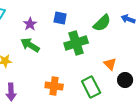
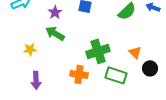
green cross: (76, 43) -> (98, 51), moved
green rectangle: (91, 87) -> (116, 75), turned -45

